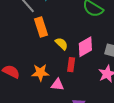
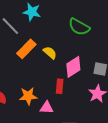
orange rectangle: (41, 27) -> (26, 49), turned 66
yellow semicircle: (62, 44) -> (50, 53), moved

